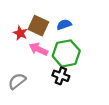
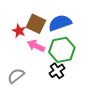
blue semicircle: (64, 25) -> (60, 23), size x1.6
black cross: (61, 76) -> (57, 71), turned 35

